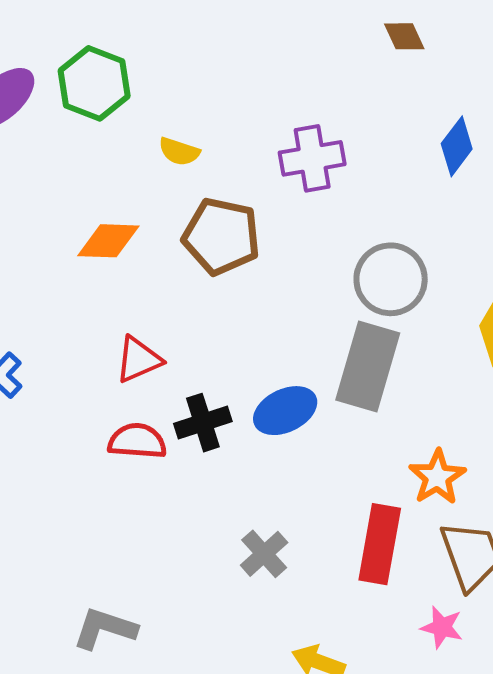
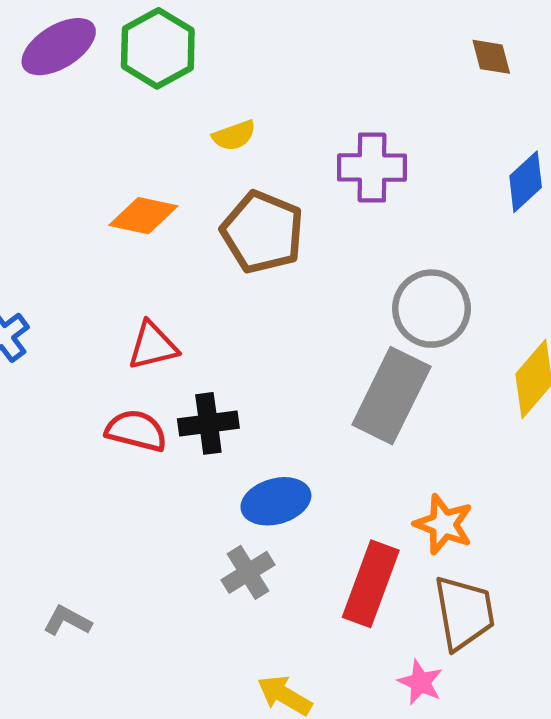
yellow semicircle: (179, 152) -> (234, 135), turned -48
blue ellipse: (285, 411) -> (276, 501), moved
orange star: (437, 477) -> (444, 524), turned -30
gray L-shape: (105, 628) -> (67, 621), size x0.7

